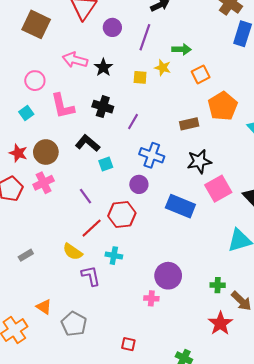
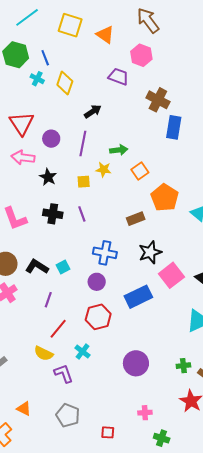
pink arrow: (75, 60) -> (23, 157), moved
purple line: (133, 122) -> (82, 214), moved, turned -42
black L-shape: (88, 143) -> (37, 267), moved
purple line: (85, 196) -> (48, 300), turned 63
blue rectangle: (180, 206) -> (138, 297), turned -40
red hexagon: (122, 214) -> (98, 317), moved
cyan cross: (114, 256) -> (83, 352), turned 35
pink cross: (151, 298) -> (145, 413), moved
gray pentagon: (74, 324) -> (68, 415), moved

